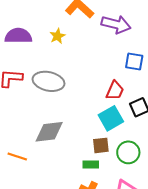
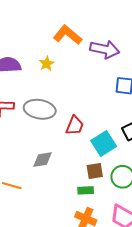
red trapezoid: (115, 91) -> (75, 126), moved
gray diamond: (49, 132) -> (42, 160), size x0.7

